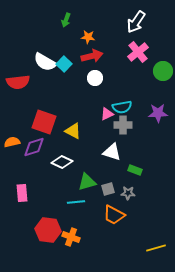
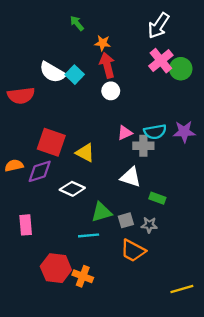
green arrow: (66, 20) -> (77, 23), turned 120
red arrow: (92, 56) -> (107, 65), turned -90
green circle: (163, 71) -> (181, 69), moved
cyan semicircle: (122, 107) -> (155, 132), moved

